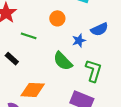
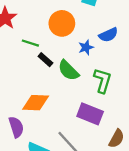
orange circle: (57, 18) -> (62, 23), size x1.5
black rectangle: (12, 59) -> (45, 60), moved

